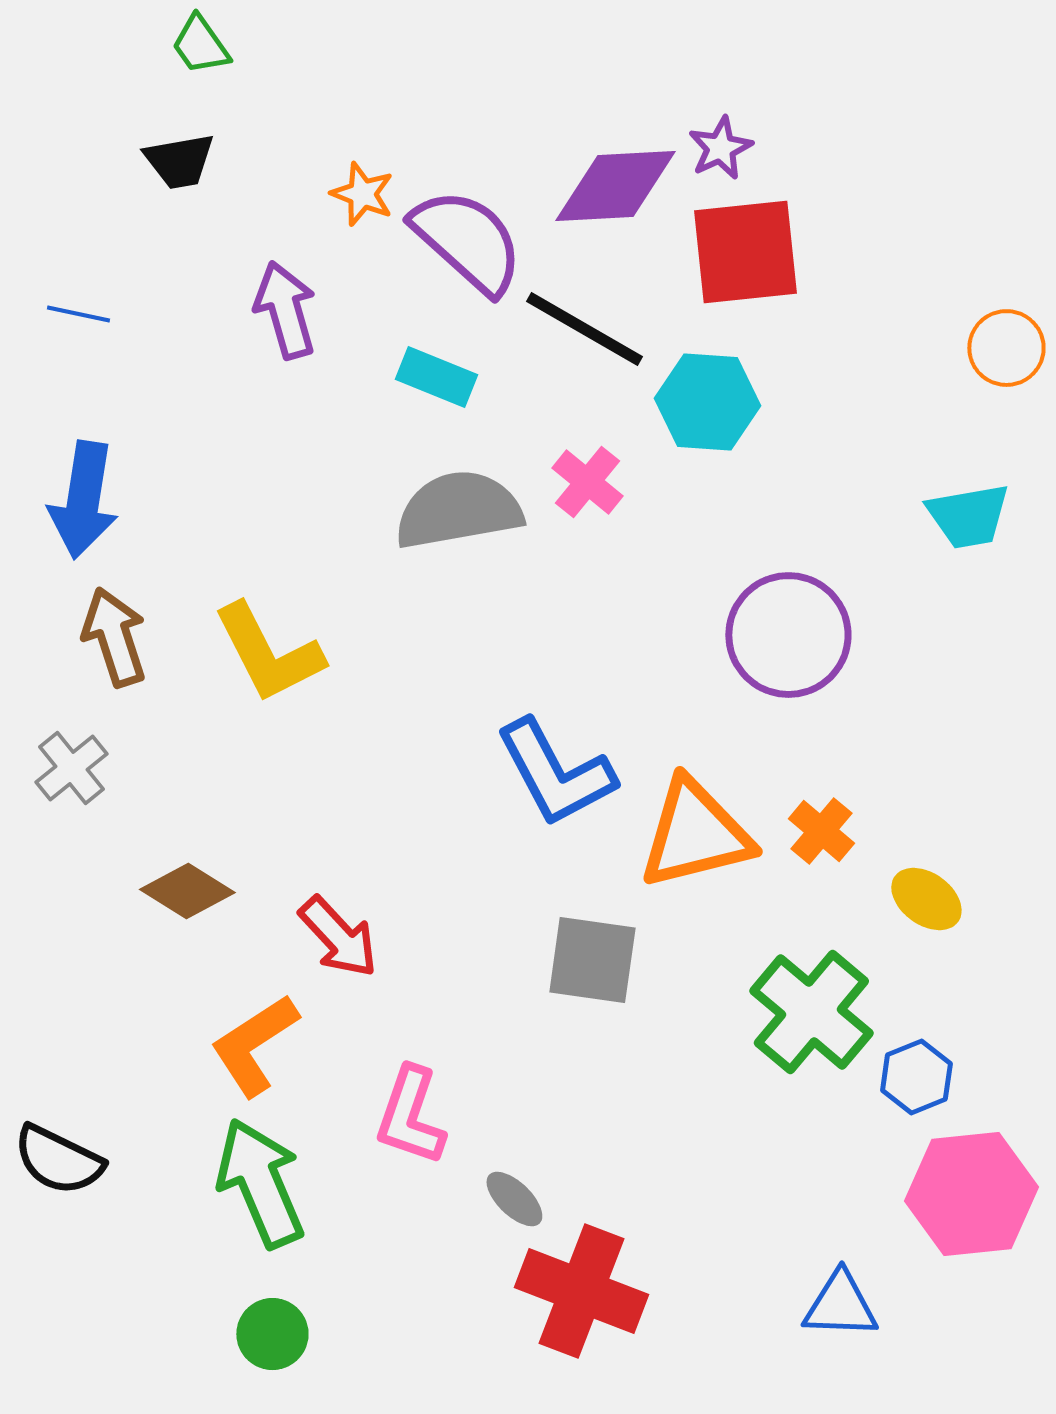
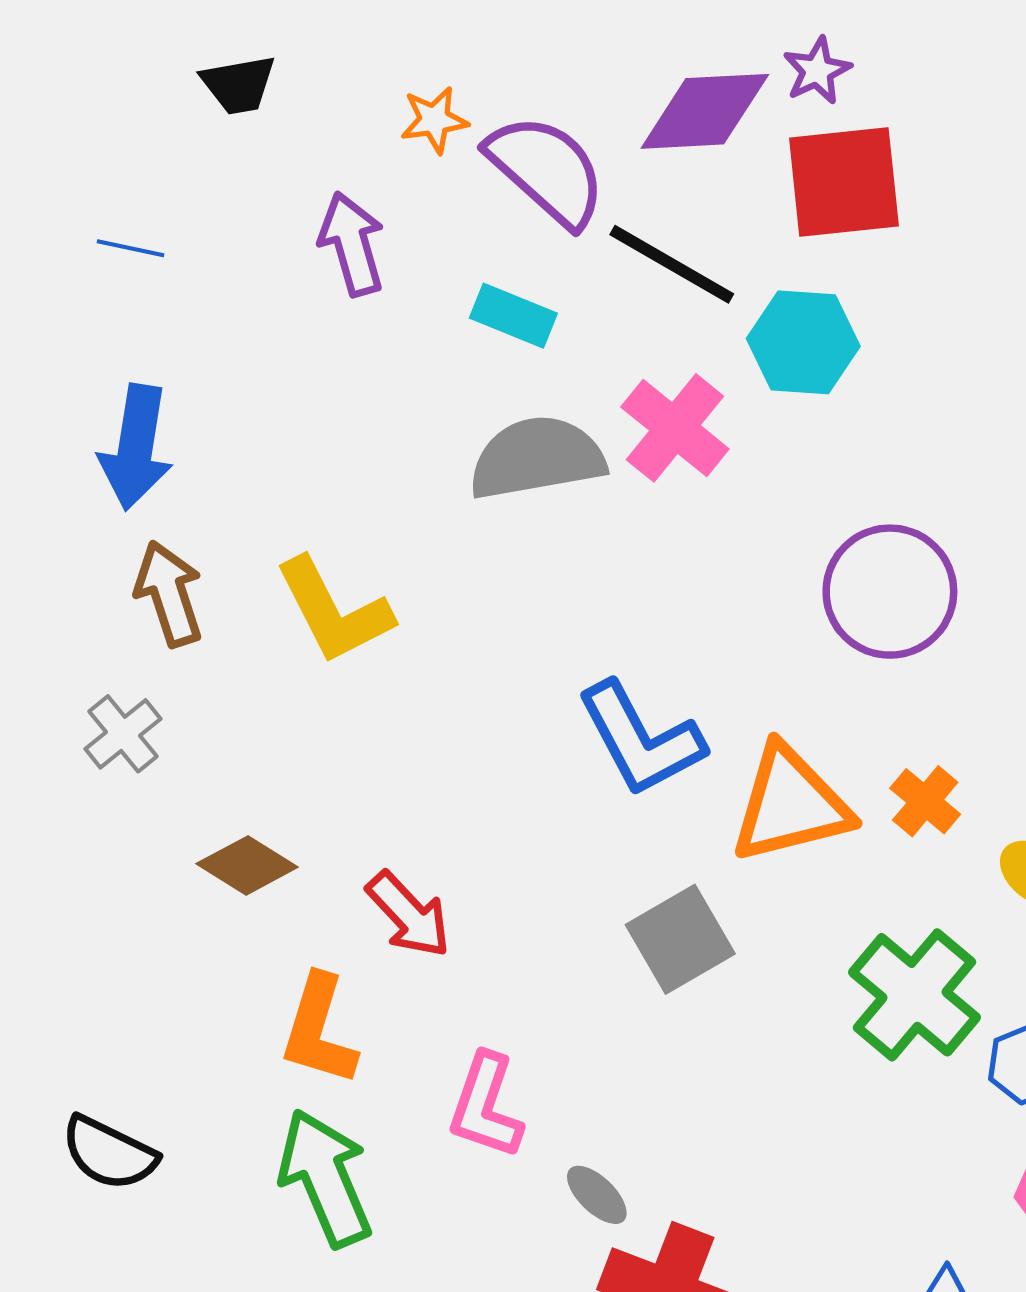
orange star: (362, 194) -> (434, 120), turned -30
pink cross: (587, 482) -> (675, 428), size x1.4
gray square: (592, 960) -> (680, 939), turned -38
orange L-shape: (254, 1045) -> (319, 1030), turned -40

